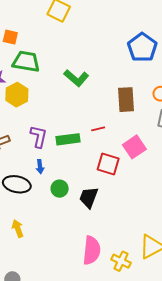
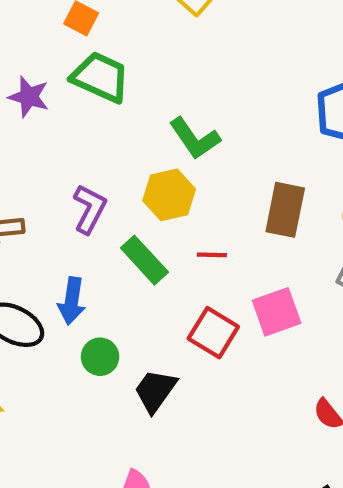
yellow hexagon: (17, 95) -> (169, 195), moved
purple L-shape: (39, 137) -> (90, 209), moved
green rectangle: (68, 139) -> (144, 260), turned 40
blue arrow: (40, 167) -> (72, 301), size x1.5

